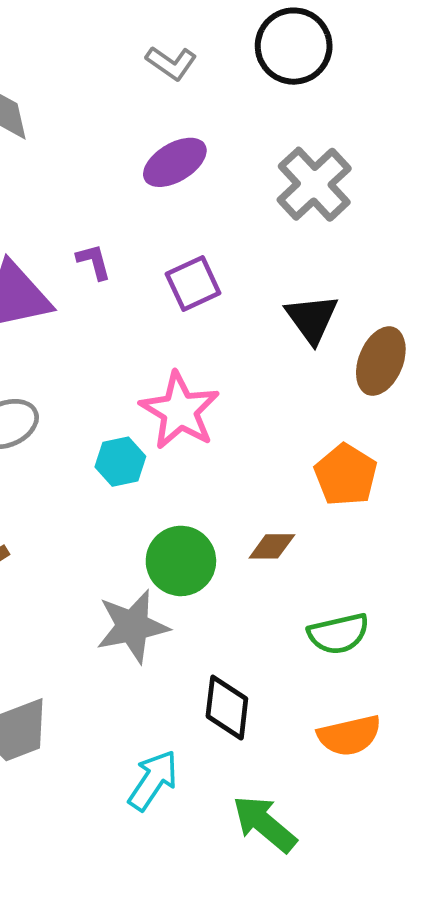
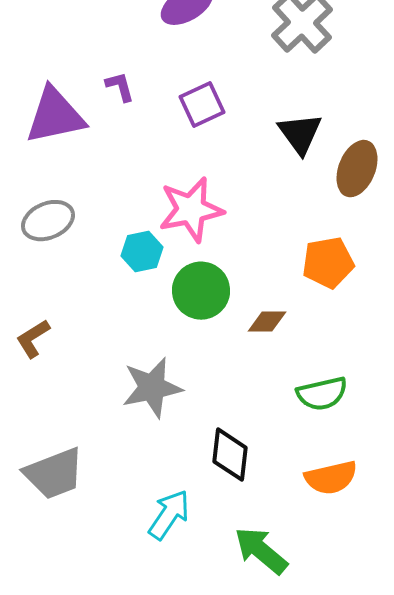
pink star: (180, 411) -> (191, 210), turned 30
orange pentagon: (346, 475) -> (328, 263), turned 30
green circle: (181, 561) -> (201, 291), moved

